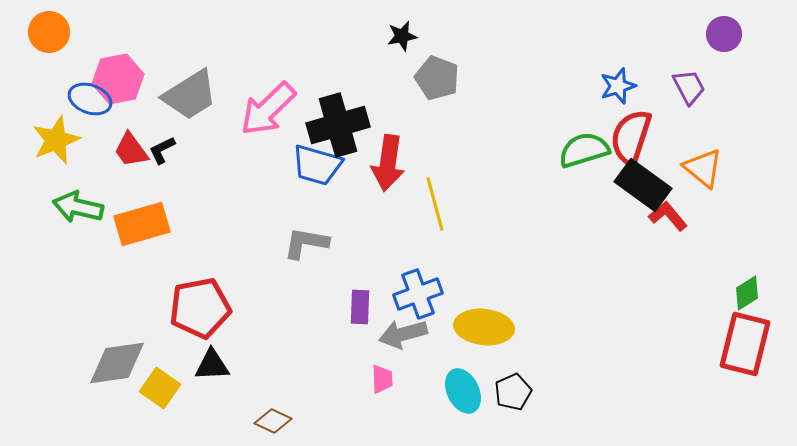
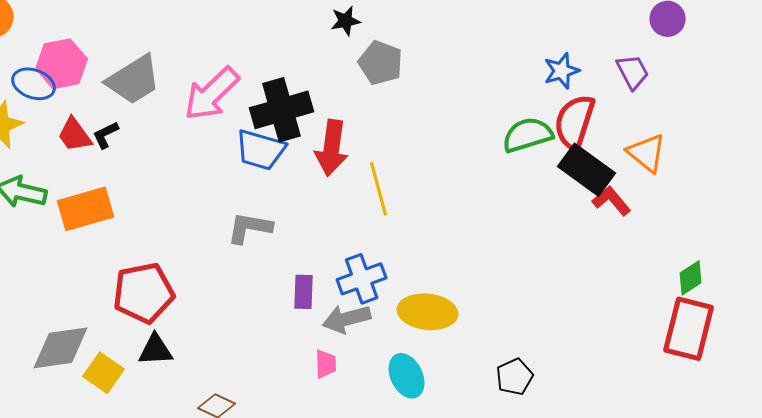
black pentagon: (513, 392) -> (515, 377), moved

